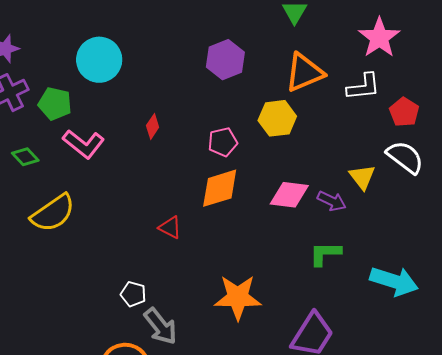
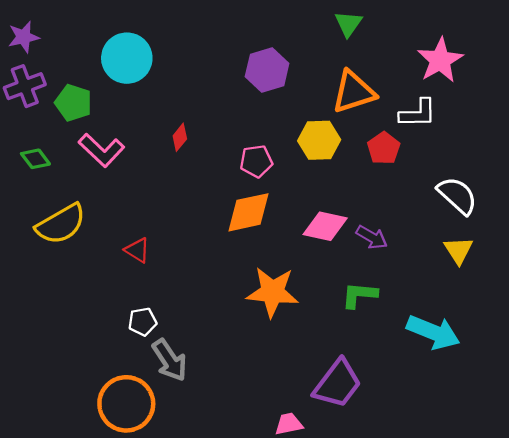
red pentagon: (404, 112) -> (384, 148), moved
yellow triangle: (362, 177) -> (458, 250), moved
red triangle: (170, 227) -> (137, 250), moved
white pentagon: (133, 294) -> (142, 322), turned -30
orange star: (238, 297) -> (272, 292), moved

